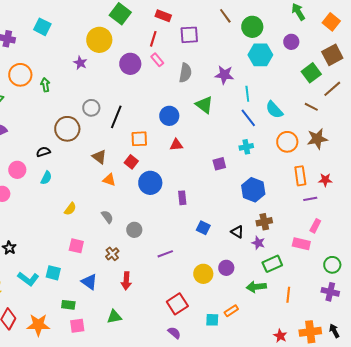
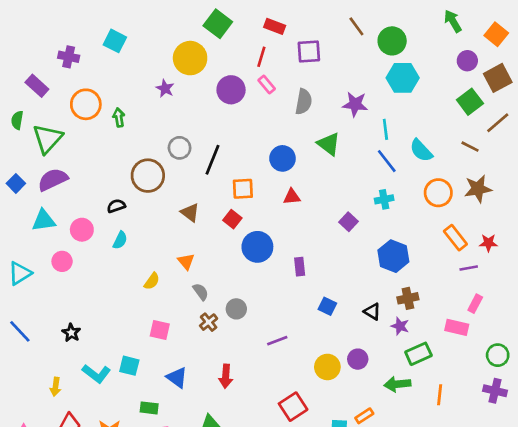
purple circle: (291, 42) -> (467, 61), moved
purple square: (219, 164) -> (349, 222), turned -32
orange rectangle: (300, 176) -> (455, 238), turned -30
orange triangle: (109, 180) -> (186, 261), moved, turned 32
brown cross: (112, 254) -> (209, 322), moved

